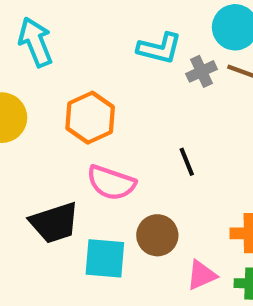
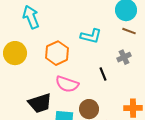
cyan L-shape: (159, 48) -> (91, 36), moved
gray cross: (201, 71) -> (124, 57), moved

